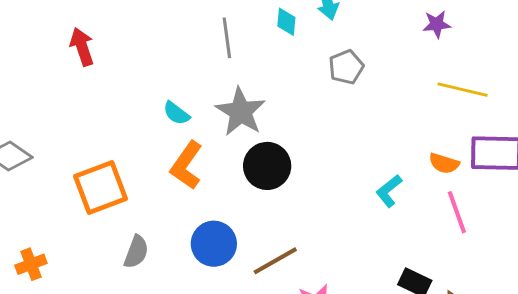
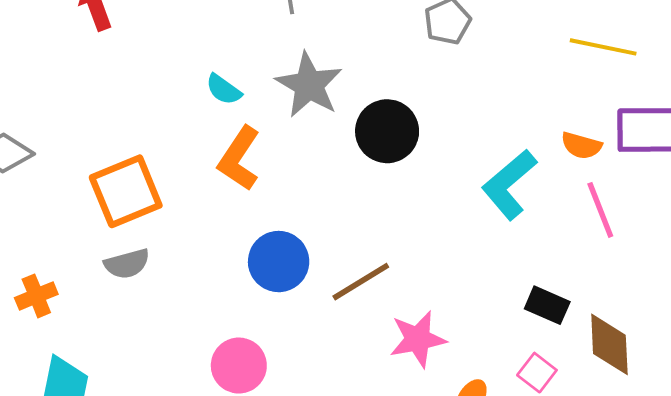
black circle: (267, 166) -> (387, 131), moved
cyan L-shape: (389, 191) -> (509, 184), size x1.6
gray semicircle: (136, 252) -> (127, 264), moved, turned 56

